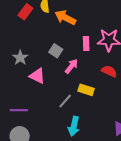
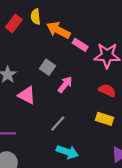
pink rectangle: (86, 44) -> (80, 45), moved, turned -56
yellow rectangle: (86, 90) -> (105, 119), moved
cyan arrow: (74, 126) -> (67, 152), turned -84

